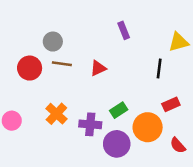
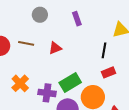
gray circle: (53, 42) -> (40, 15), moved
red rectangle: (171, 104) -> (108, 72), moved
green rectangle: (119, 110) -> (70, 83), size x1.5

